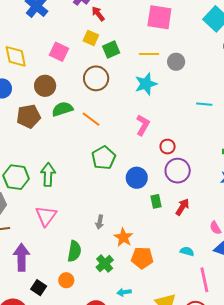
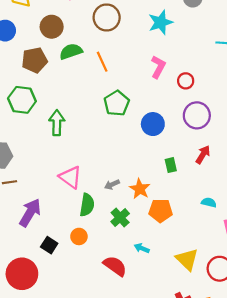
orange line: (91, 119) -> (102, 62), turned 30
red circle: (168, 147) -> (186, 81), moved
green hexagon: (16, 177) -> (22, 100), moved
green rectangle: (156, 201) -> (171, 165), moved
pink triangle: (46, 216) -> (70, 177), moved, turned -30
gray arrow: (100, 222) -> (112, 185), moved, turned 56
purple arrow: (22, 257) -> (30, 213), turned 32
cyan arrow: (124, 292) -> (142, 248), turned 32

